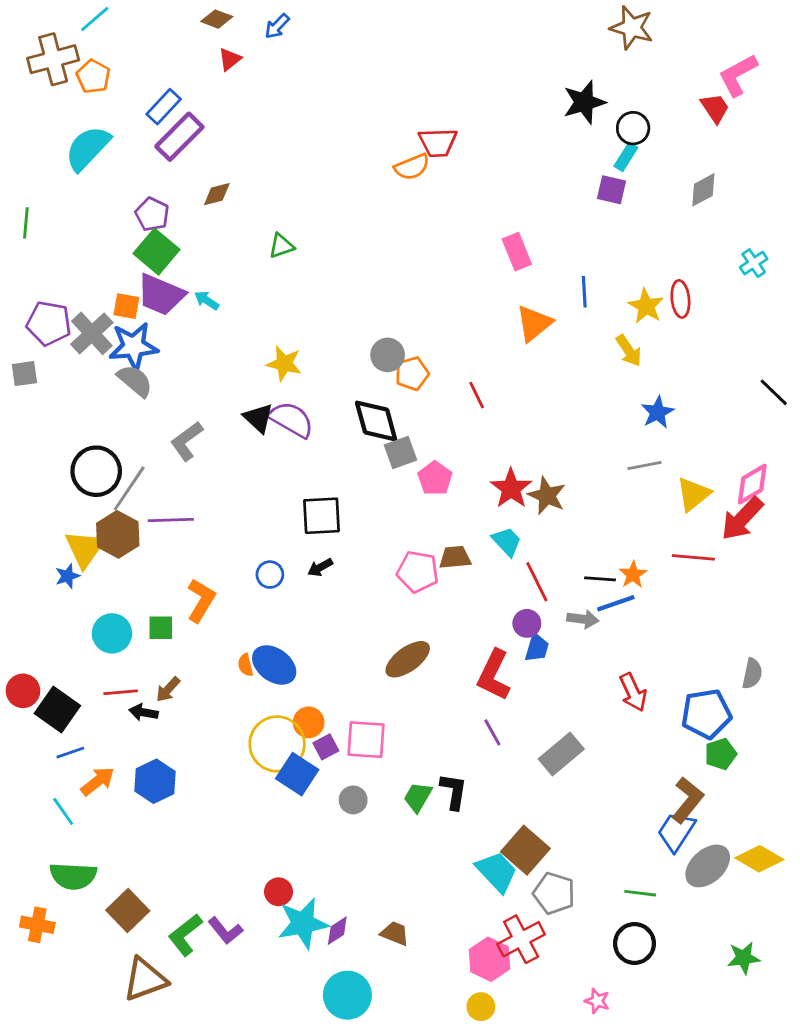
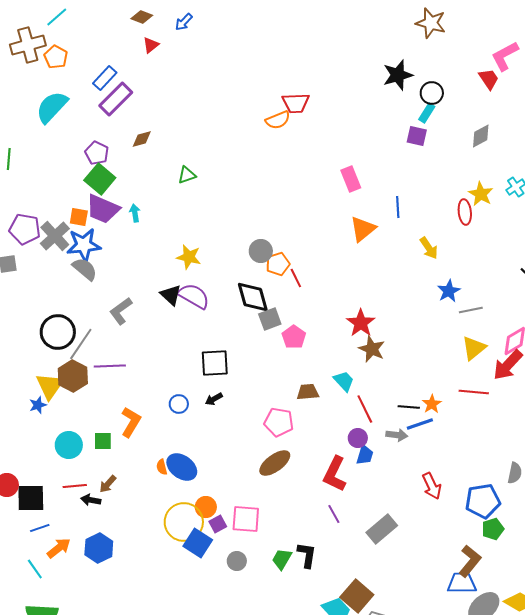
cyan arrow: (207, 300) -> (135, 213), turned 48
yellow star: (646, 306) -> (481, 194), moved
red line: (477, 395) -> (296, 278), moved
gray line: (645, 465) -> (471, 310), moved
red star: (511, 488) -> (361, 323), moved
pink pentagon: (418, 572) -> (279, 422), moved
black square: (57, 709) -> (31, 498), turned -36
blue trapezoid: (676, 832) -> (462, 583), turned 56

